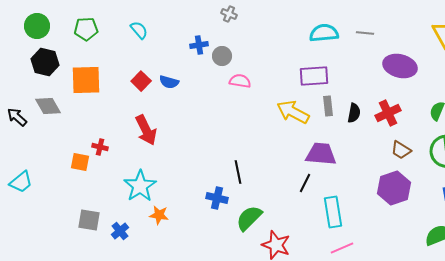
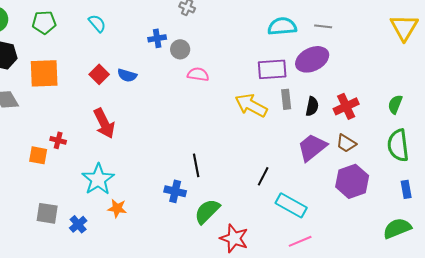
purple ellipse: (400, 66) -> (312, 59), moved, turned -40
brown trapezoid: (401, 150) -> (346, 143), moved
purple trapezoid: (321, 154) -> (312, 147), moved, turned -44
cyan rectangle: (333, 212) -> (291, 205), turned -52

